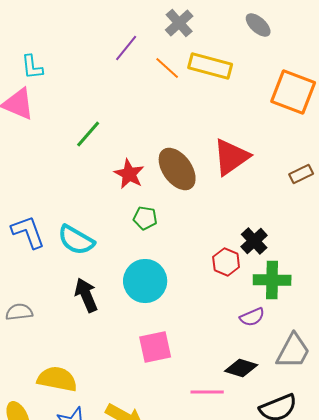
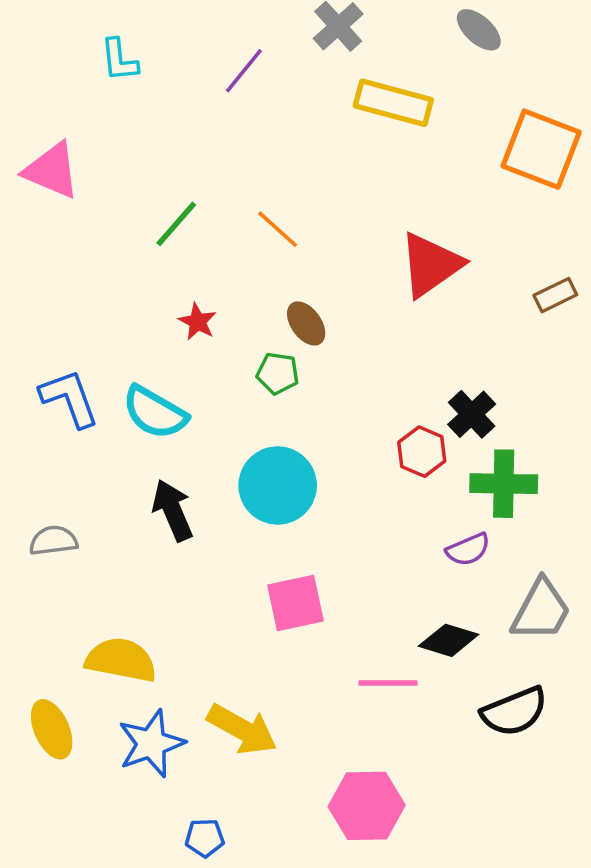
cyan L-shape: (32, 67) -> (119, 60), moved
orange line: (167, 68) -> (278, 229), moved
brown ellipse: (177, 169) -> (306, 323), moved, size x0.6
red star: (129, 174) -> (198, 322), moved, size x0.7

